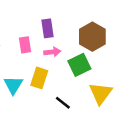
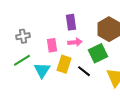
pink rectangle: (25, 45) -> (52, 45), moved
black line: (63, 103) -> (84, 71), moved

